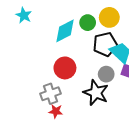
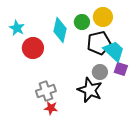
cyan star: (24, 15) -> (17, 28), moved
cyan diamond: (65, 31) -> (60, 30), turned -50
red circle: (65, 68) -> (33, 48), moved

